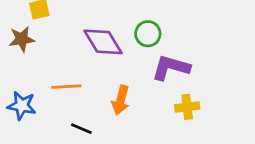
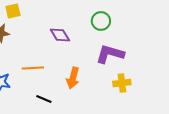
green circle: (148, 34) -> (101, 21), moved
purple diamond: (103, 42) -> (60, 35), size x0.7

